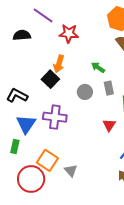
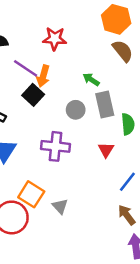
purple line: (43, 15) -> (26, 68), moved
gray rectangle: (109, 88) -> (105, 105), size x1.5
purple cross: (55, 117) -> (56, 146), moved

